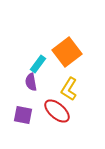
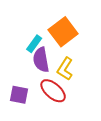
purple semicircle: (31, 82) -> (41, 60), moved, size x1.4

